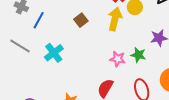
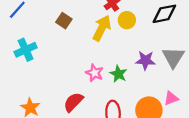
brown square: (81, 20) -> (64, 21), turned -32

